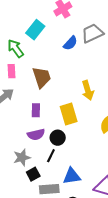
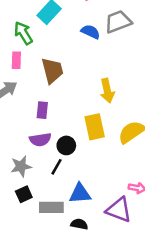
blue semicircle: (70, 43) -> (90, 32), turned -112
yellow rectangle: (69, 114) -> (95, 127), moved
black square: (33, 174) -> (24, 194), moved

